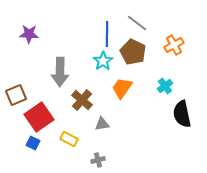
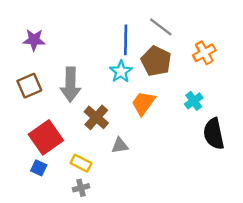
brown square: (16, 95) -> (29, 86), moved
gray cross: (98, 160) -> (81, 188), moved

